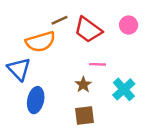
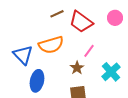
orange semicircle: (40, 42) -> (51, 45), moved
pink line: (98, 64) -> (89, 51), turned -56

